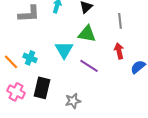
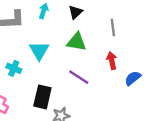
cyan triangle: (64, 50) -> (39, 51), moved
black rectangle: (42, 88) -> (42, 97), moved

